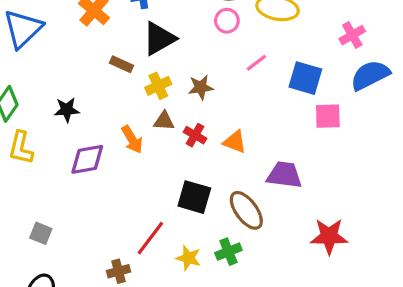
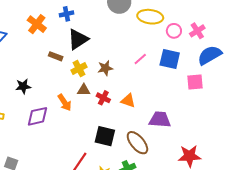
pink circle: (227, 21) -> (174, 31), moved
pink line: (256, 63) -> (140, 59), moved
pink square: (328, 116) -> (195, 82), moved

